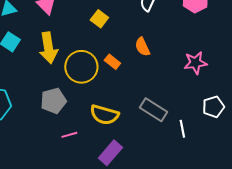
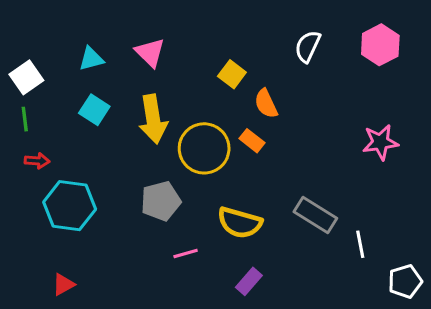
orange semicircle: (142, 47) -> (266, 104), moved
white pentagon: (213, 107) -> (405, 281), moved
purple rectangle: (110, 153) -> (249, 281), size x0.7

